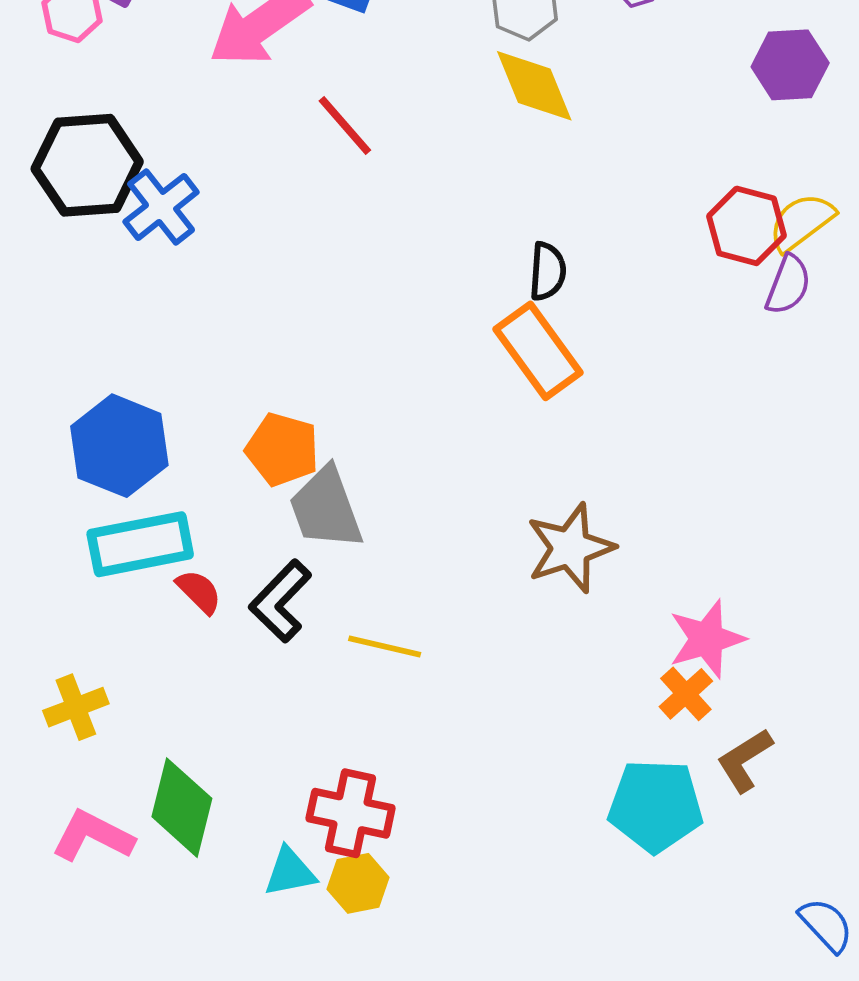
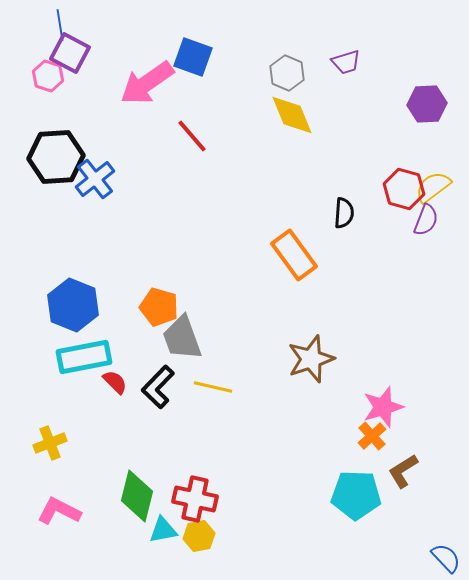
black semicircle: (548, 271) -> (344, 213), moved
yellow line: (385, 647) -> (213, 387), moved
green diamond: (182, 808) -> (137, 496), moved

